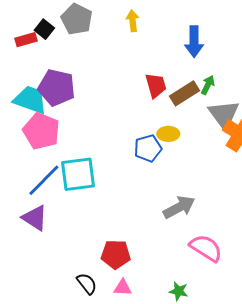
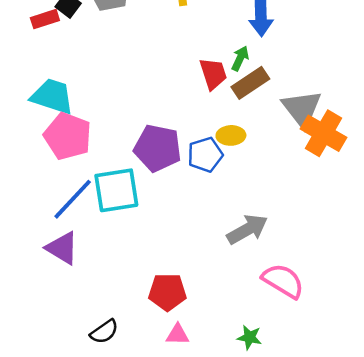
green arrow: (208, 85) -> (240, 58), moved
purple pentagon: (57, 88) -> (158, 148), moved
black semicircle: (87, 284) -> (104, 332), moved, turned 95

